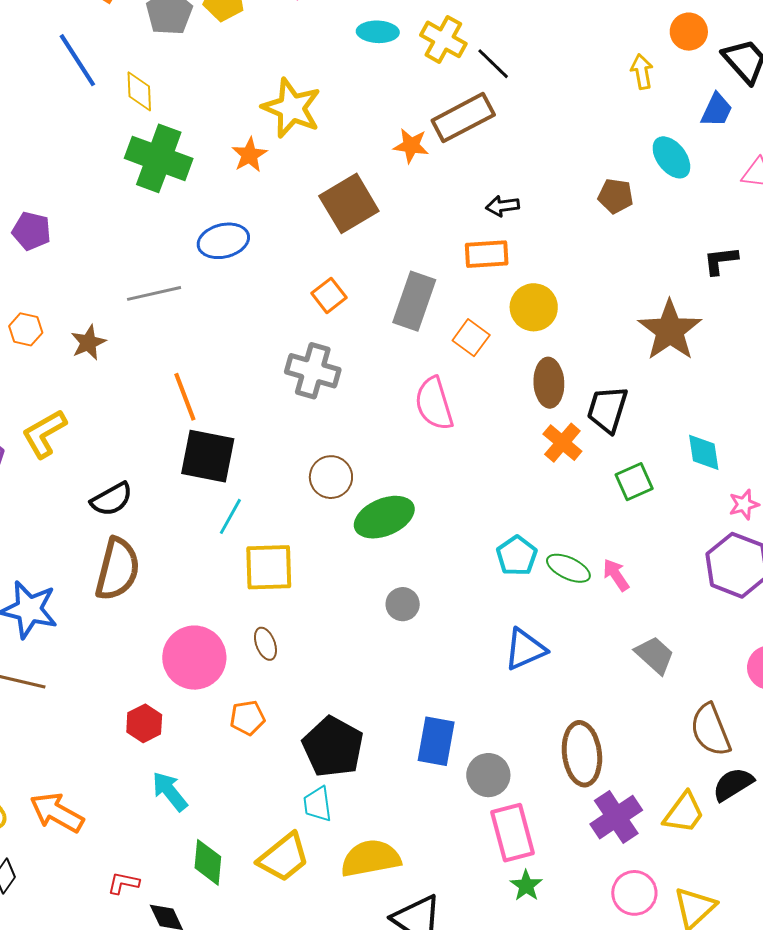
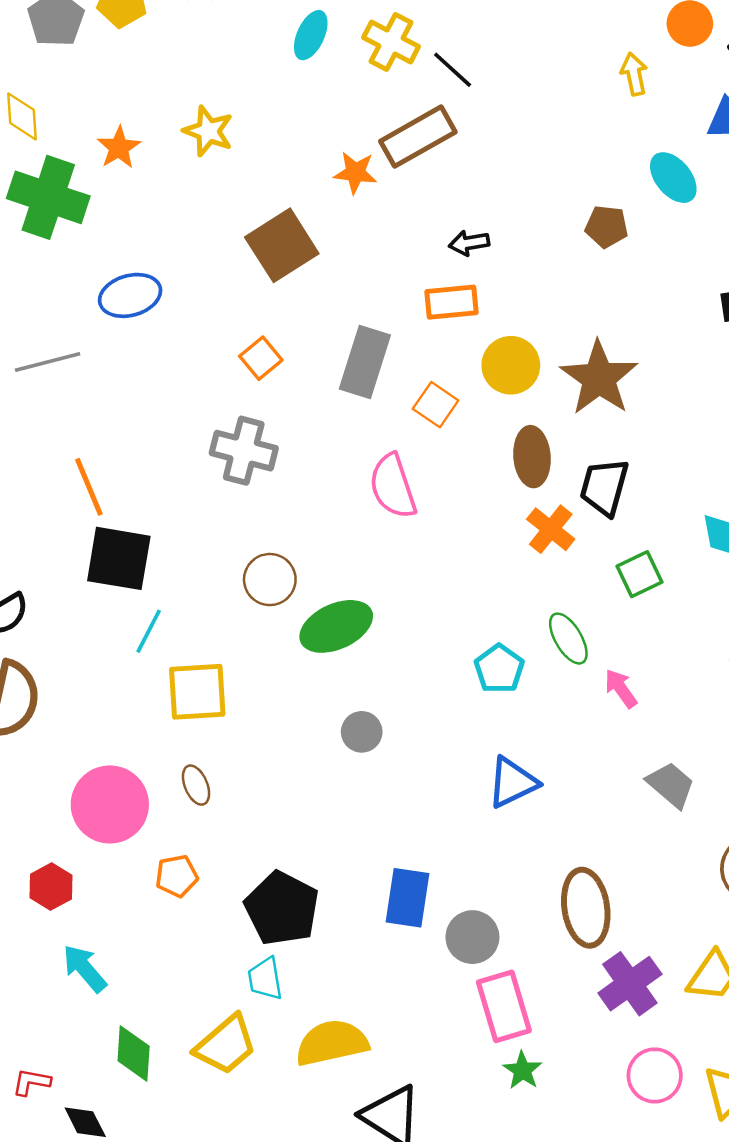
cyan ellipse: (378, 32) -> (311, 35), turned -66
yellow star: (291, 108) -> (208, 131), size x0.7
orange star: (249, 155) -> (119, 148), moved
brown star: (670, 330) -> (599, 378), moved
green ellipse: (568, 568) -> (568, 639), moved, turned 36

